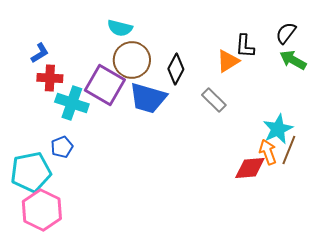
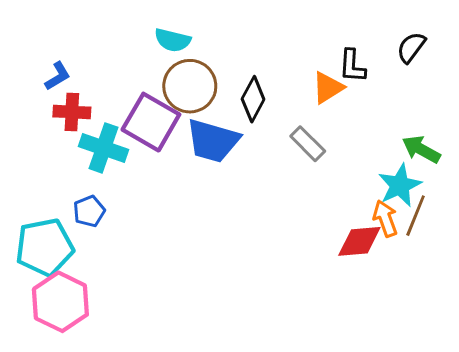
green arrow: (293, 60) -> (421, 149), moved

